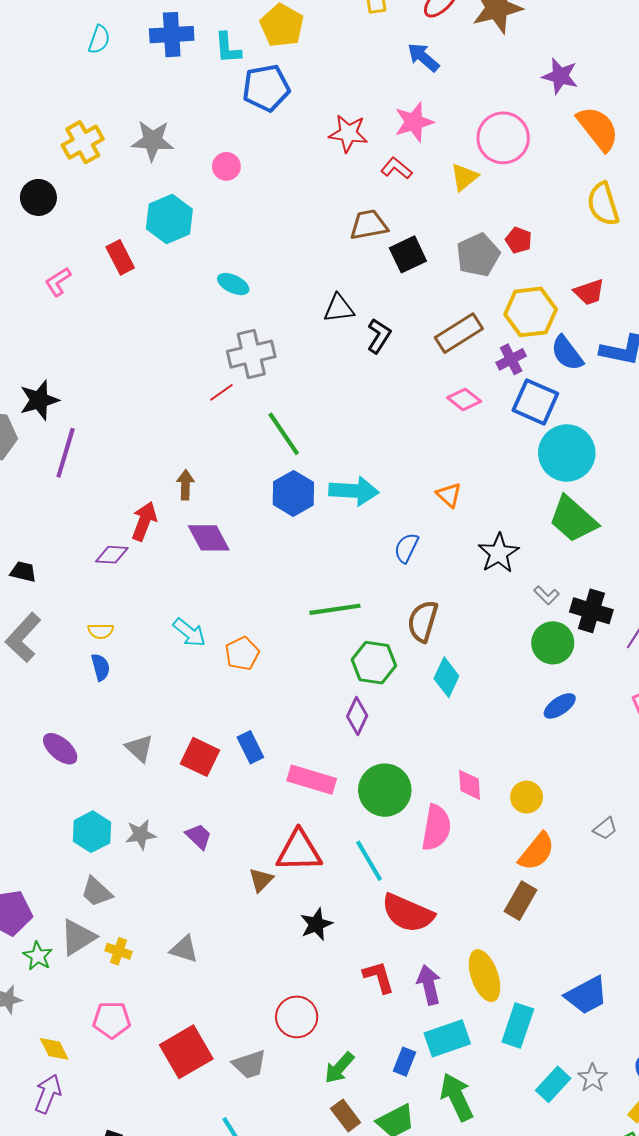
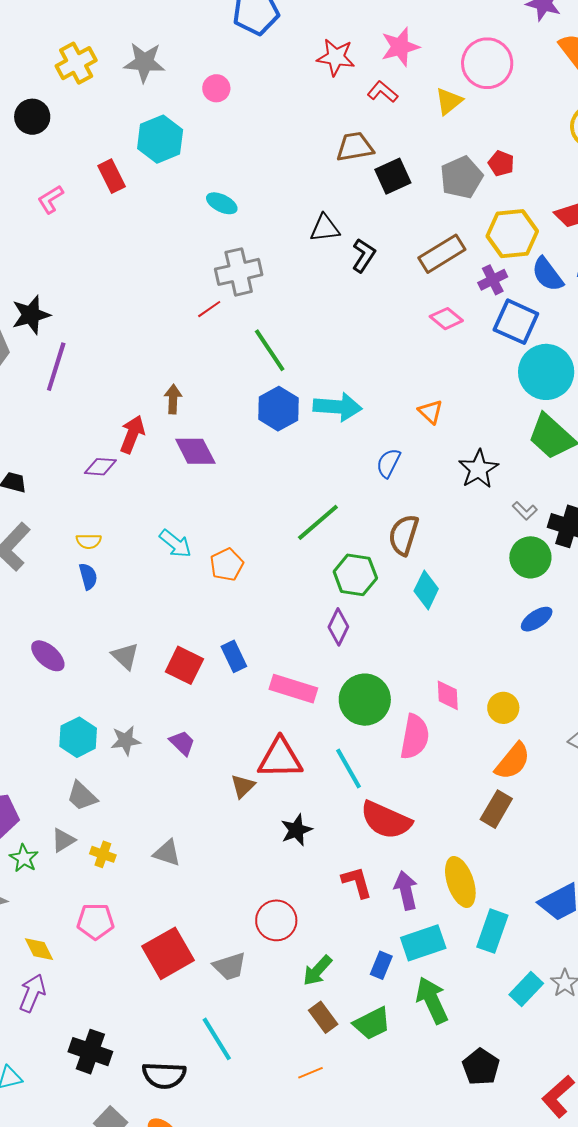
green line: (335, 609) -> (318, 522), turned -33
gray triangle: (78, 937) -> (63, 840), size x0.7

